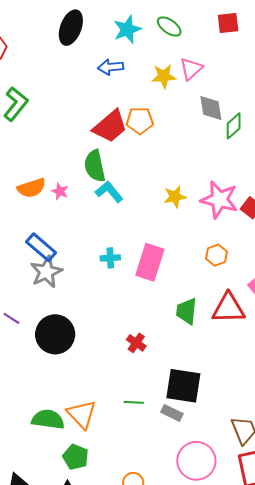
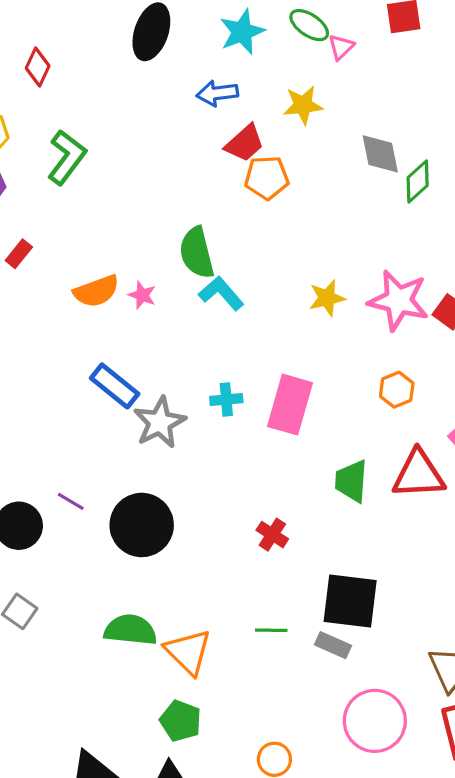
pink triangle: (191, 69) -> (341, 47), moved, size x0.7
red trapezoid: (110, 126) -> (245, 143), moved, size x0.7
gray star: (46, 272) -> (160, 422), moved
green semicircle: (48, 419) -> (130, 630), moved

